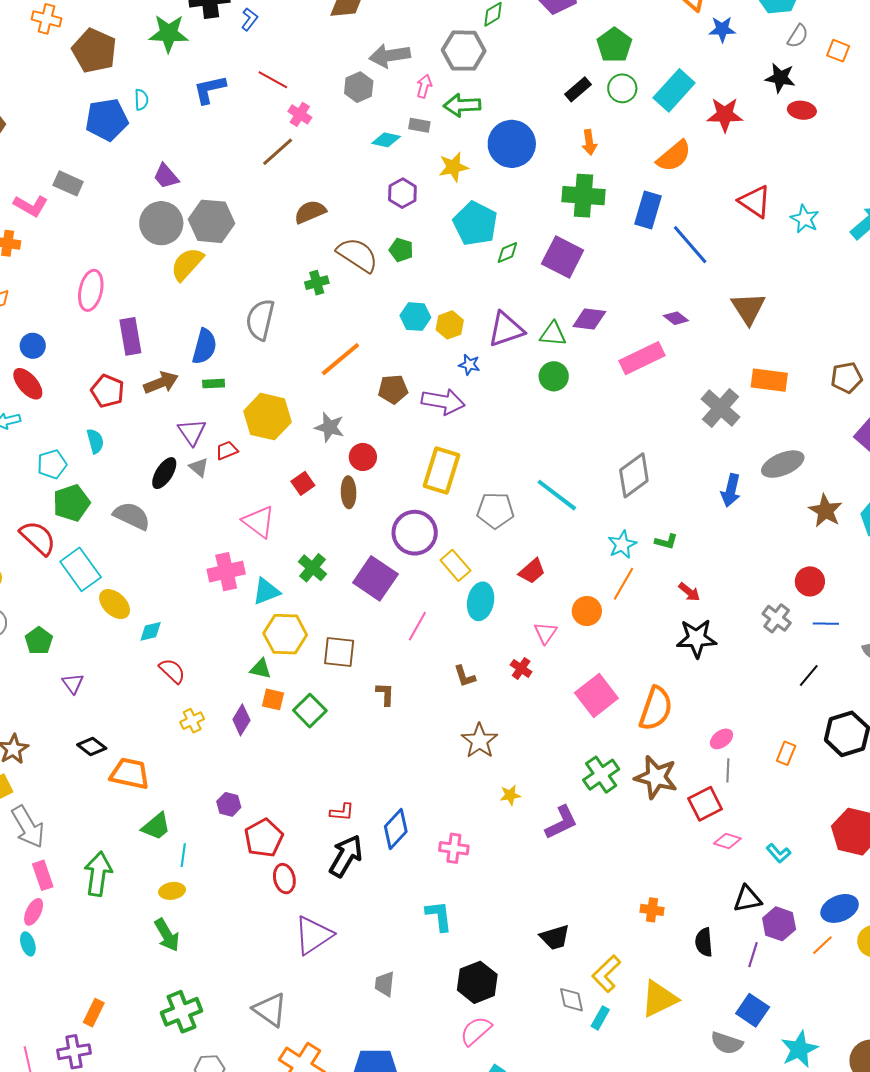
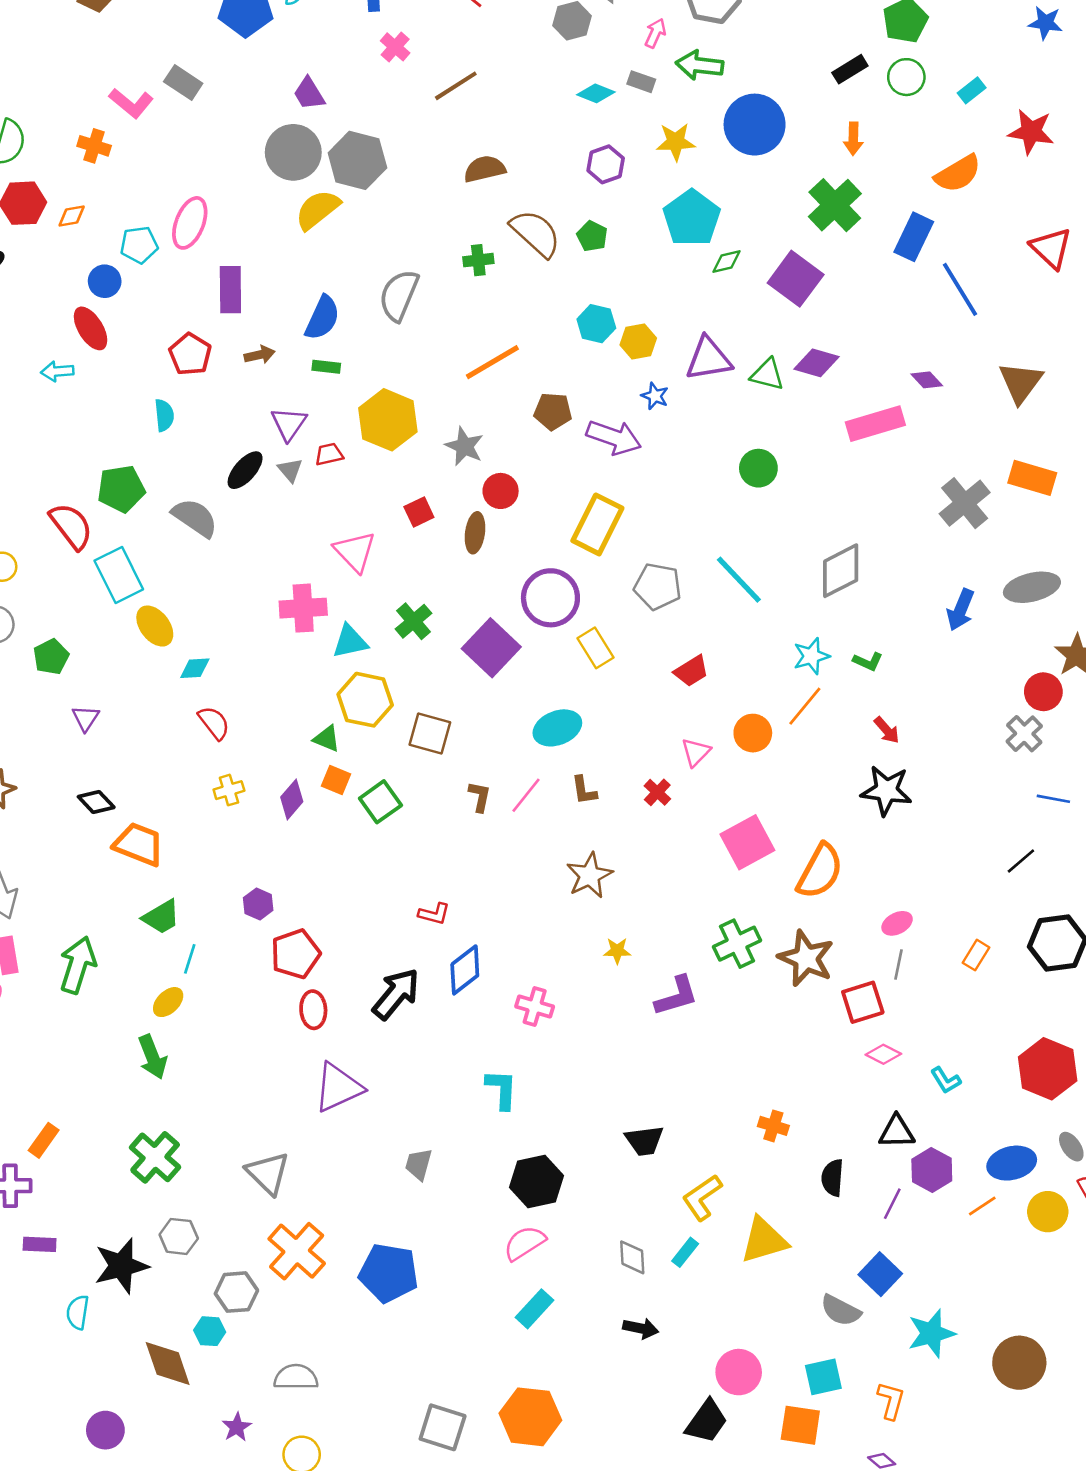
cyan rectangle: (674, 90) -> (972, 90), size x0.5
pink cross: (300, 114) -> (395, 47), moved
green cross: (583, 196) -> (835, 205), turned 33
green circle: (554, 376) -> (758, 468), moved
brown arrow: (161, 383) -> (260, 355), size x0.7
cyan pentagon: (52, 464) -> (139, 245), moved
red circle: (810, 581) -> (1043, 692), moved
cyan ellipse: (481, 601) -> (557, 728), moved, turned 48
gray cross: (777, 618) -> (1024, 734), moved
pink line: (417, 626) -> (526, 795), moved
red L-shape: (342, 812) -> (434, 914), moved
yellow ellipse: (172, 891) -> (168, 1002), turned -45
gray diamond: (571, 1000) -> (632, 1257), moved
green cross: (181, 1012) -> (155, 1157), turned -36

